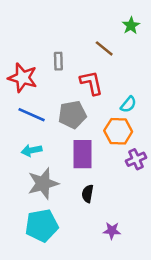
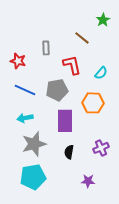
red star: (23, 78) -> (18, 61), size x0.7
cyan semicircle: (128, 104) -> (101, 73), moved
purple cross: (136, 159) -> (101, 148), moved

